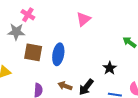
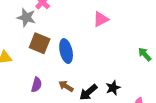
blue ellipse: (58, 54) -> (66, 51), turned -35
black star: (110, 68) -> (113, 88), moved

